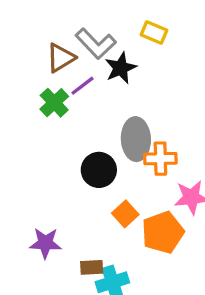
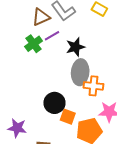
black star: (121, 68) -> (75, 47), moved
black circle: (99, 170) -> (54, 103), moved
orange square: (125, 214) -> (68, 117), turned -35

